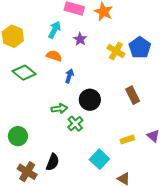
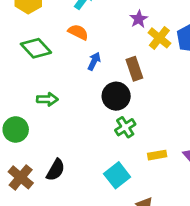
purple star: (80, 39) -> (139, 19), moved
brown rectangle: (133, 95) -> (134, 69), moved
green arrow: (59, 109) -> (47, 99), moved
green cross: (75, 124) -> (125, 127), moved

